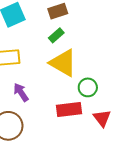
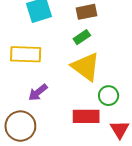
purple arrow: (21, 92) -> (38, 92), turned -102

